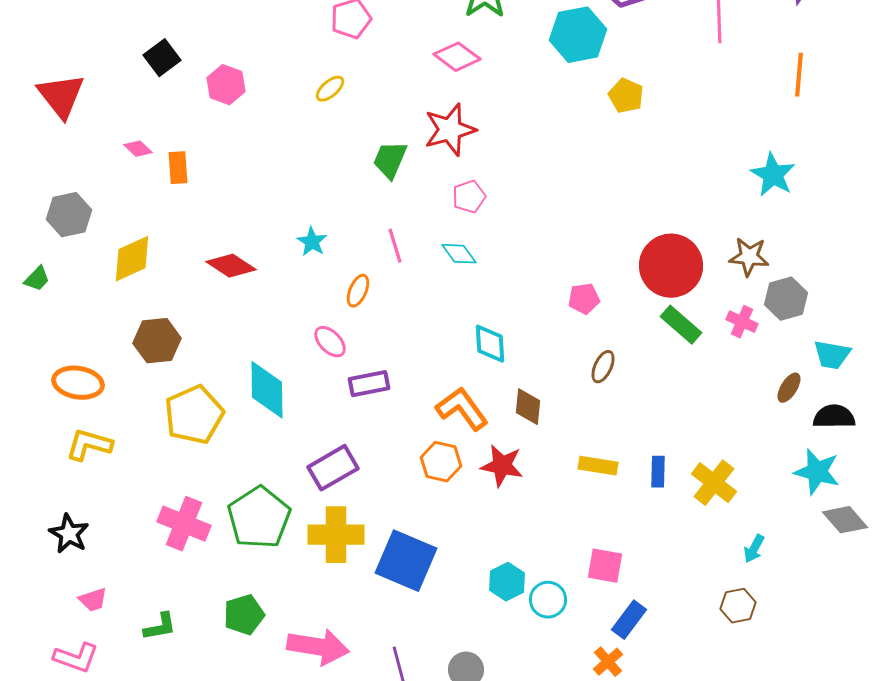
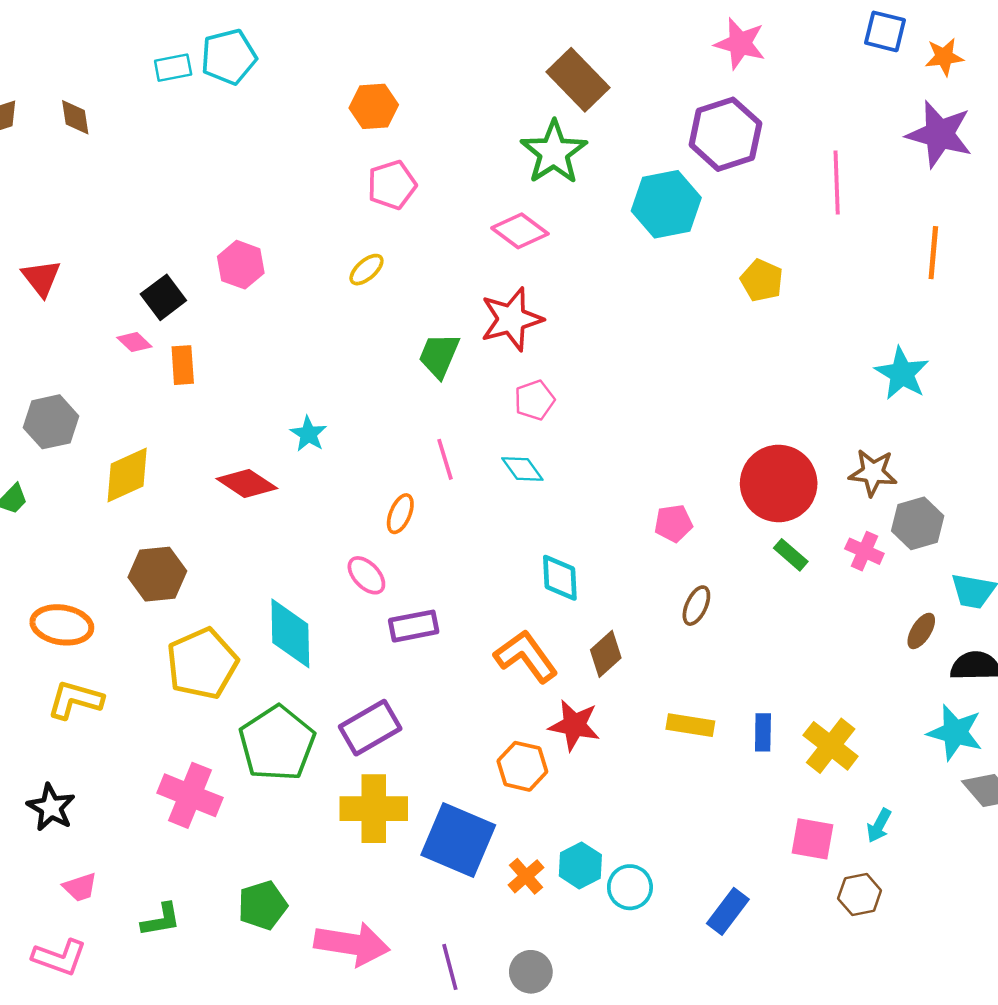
black square: (162, 58) -> (163, 297), moved
red triangle: (61, 96) -> (41, 278), size x0.7
yellow pentagon: (626, 96) -> (762, 280), moved
cyan star: (312, 242) -> (308, 434), moved
green rectangle: (681, 325) -> (791, 555), size x0.7
brown diamond: (528, 407) -> (606, 654), turned 42
orange hexagon: (441, 462) -> (522, 766), moved
green pentagon: (259, 518) -> (277, 743), moved
pink square: (605, 566) -> (812, 839), moved
orange cross: (608, 662) -> (526, 876), moved

